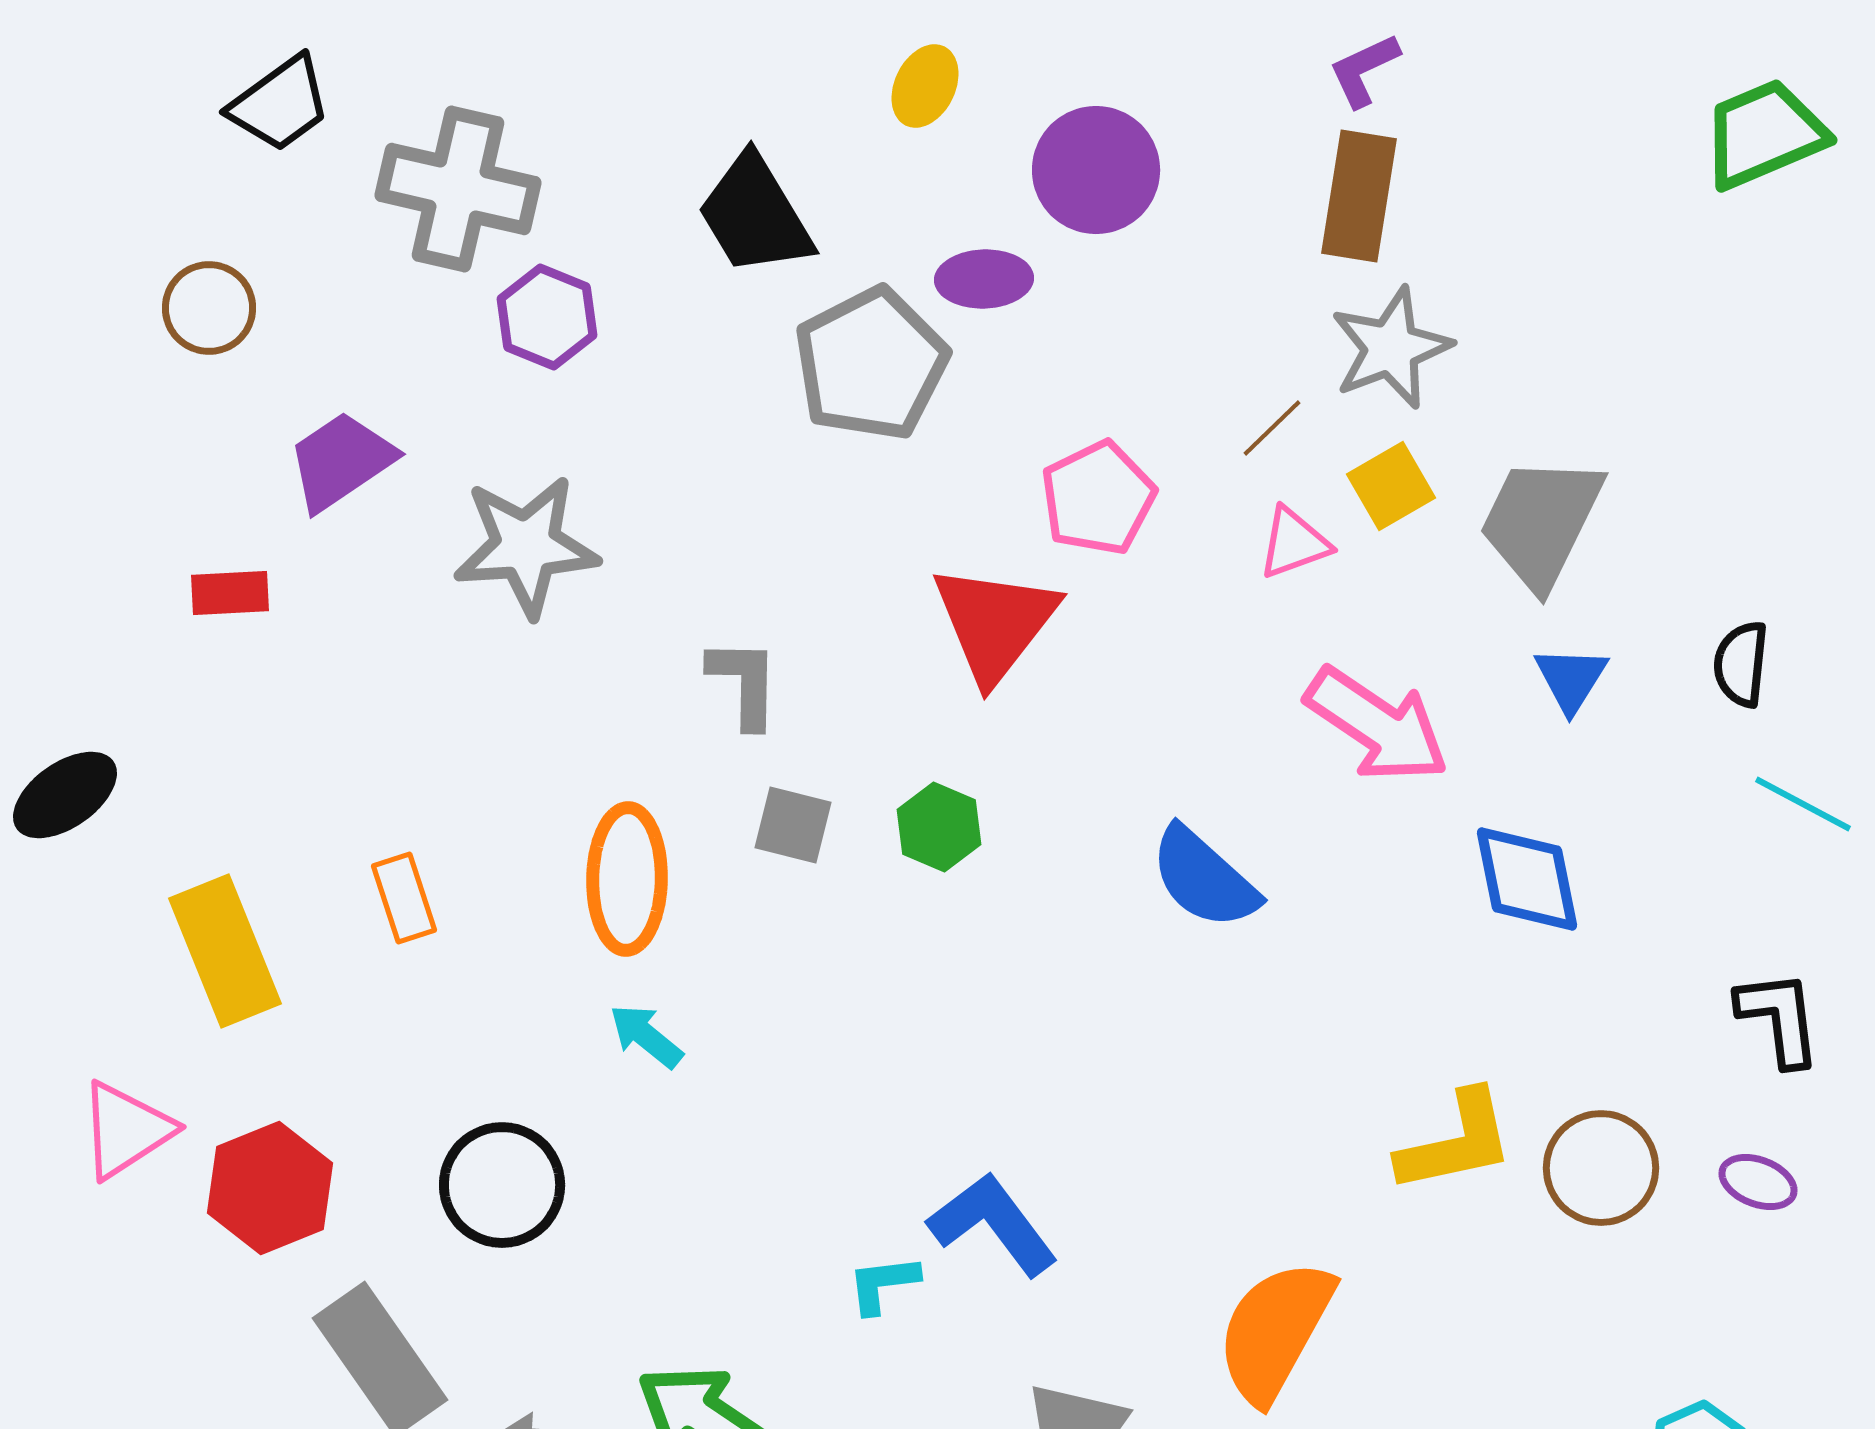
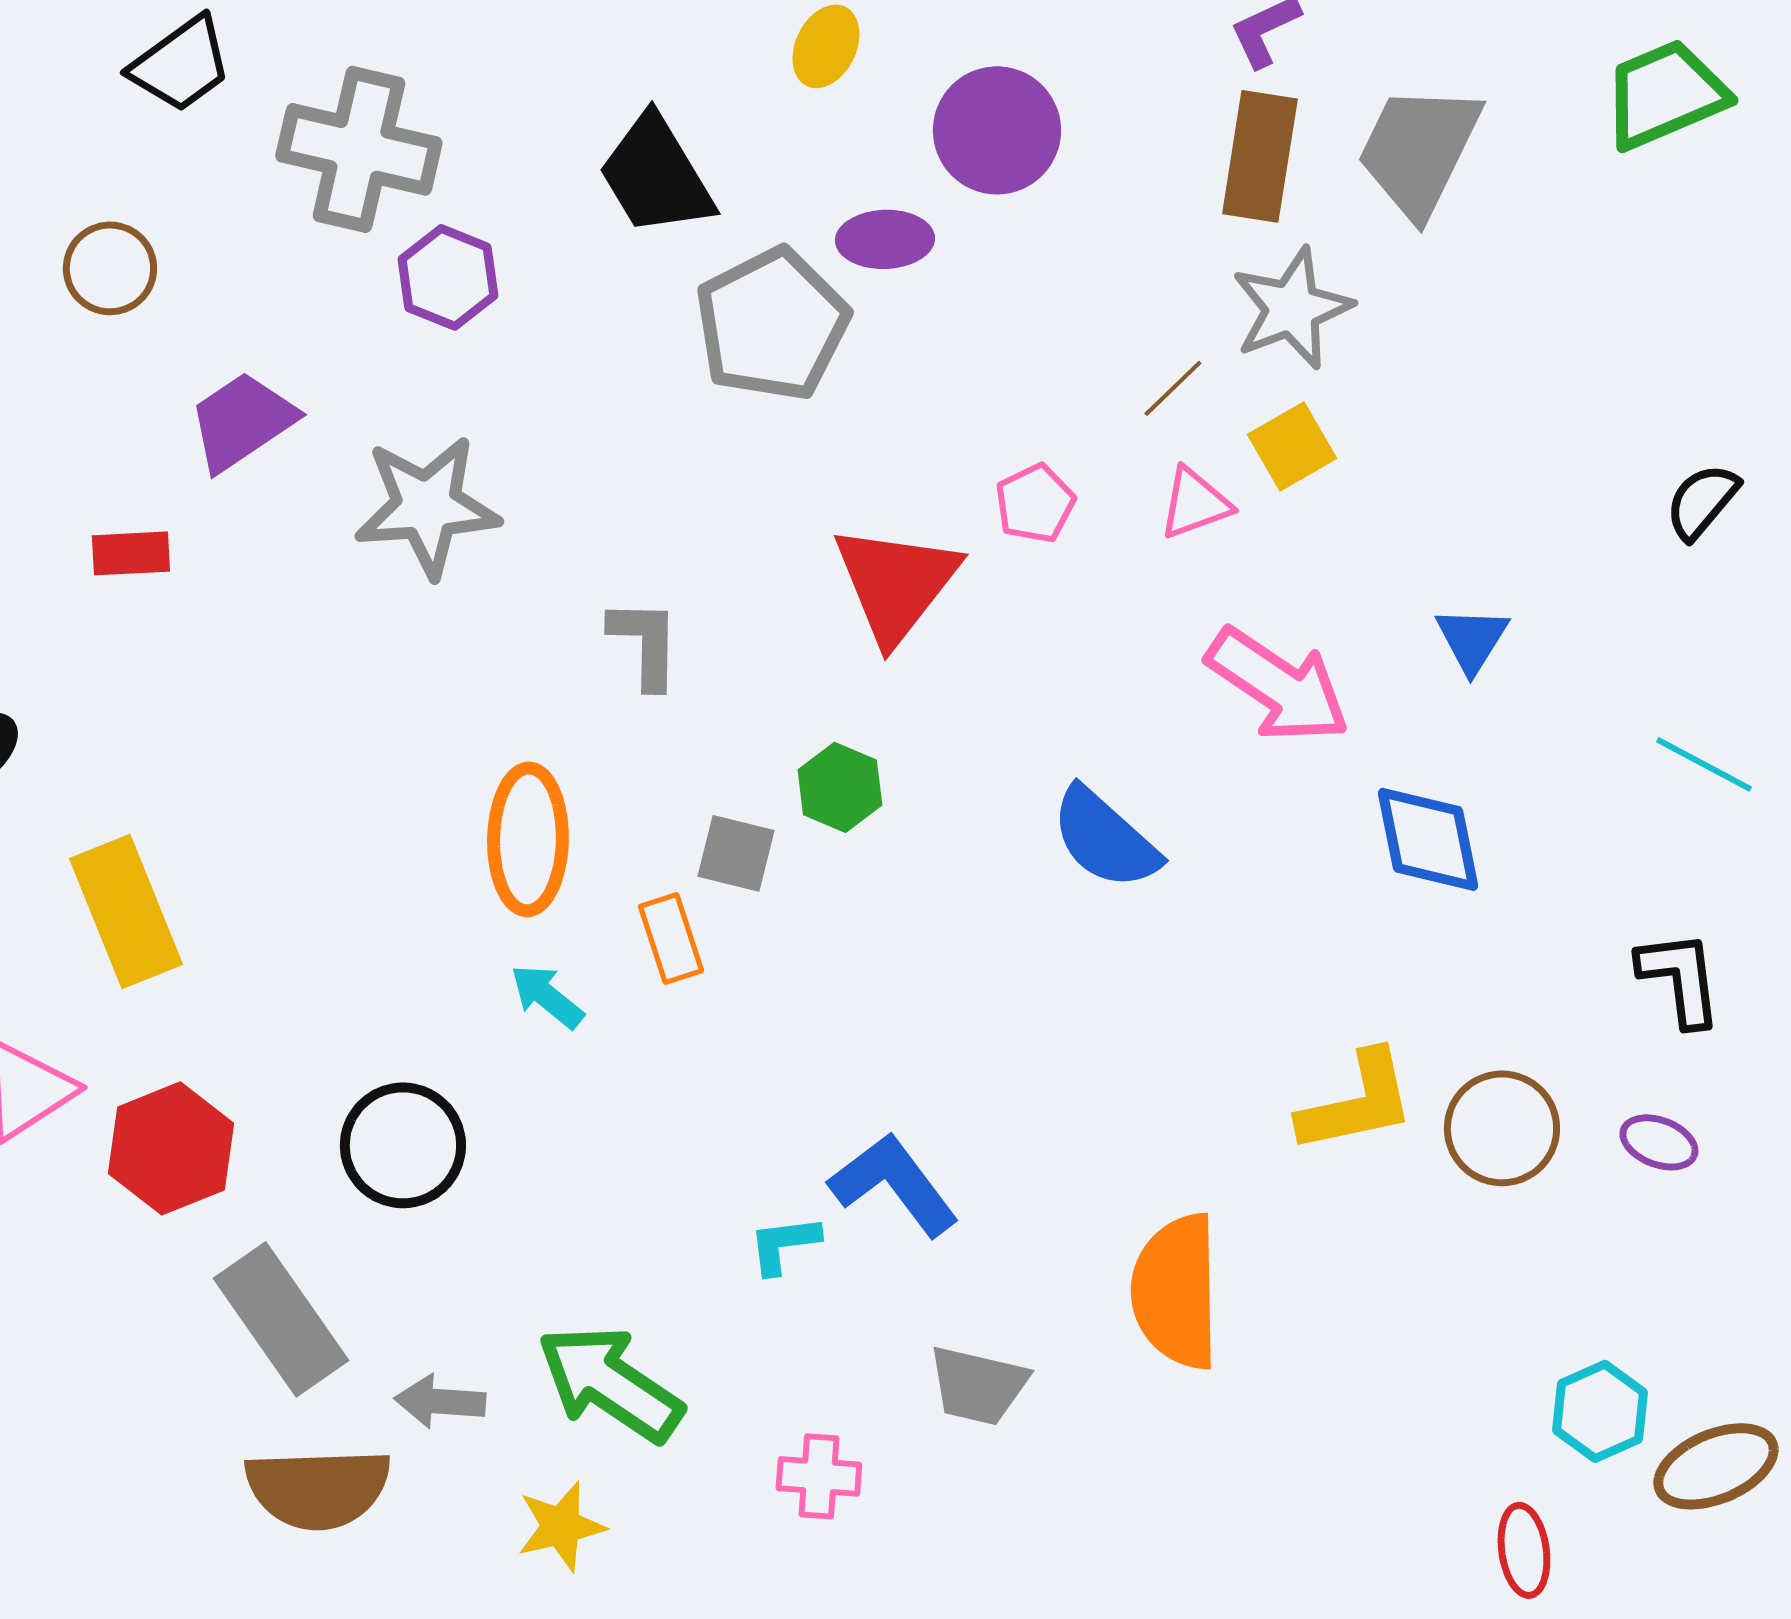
pink pentagon: (1098, 498) -> (1035, 503), moved, size x0.7
gray trapezoid: (1541, 522) -> (1419, 150), moved
black semicircle: (1741, 664) -> (1702, 501), moved, turned 34
gray square: (793, 825) -> (736, 853), moved
orange rectangle: (404, 898) -> (671, 938), moved
orange semicircle: (1275, 1331) -> (1176, 1291), turned -30

